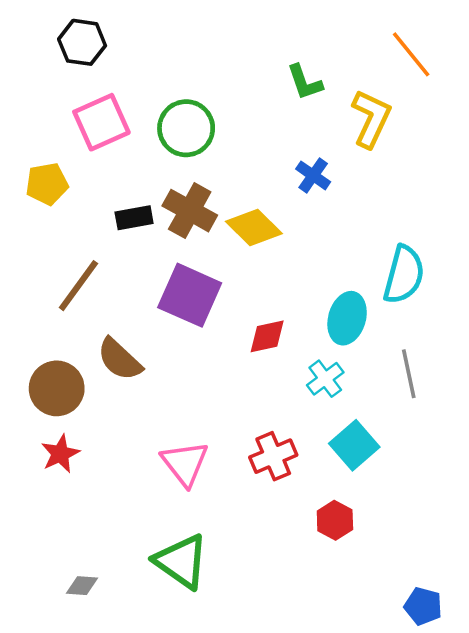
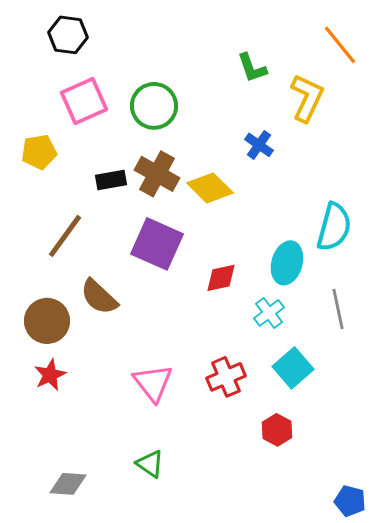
green triangle: (181, 561) -> (150, 464), size x0.6
gray diamond: (82, 586) -> (68, 484), size x1.4

